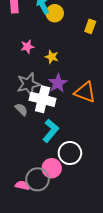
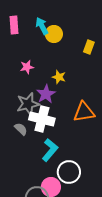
yellow star: (52, 57) -> (59, 77), moved
purple star: (58, 83) -> (46, 94), moved
orange triangle: (85, 92) -> (84, 112), turned -30

